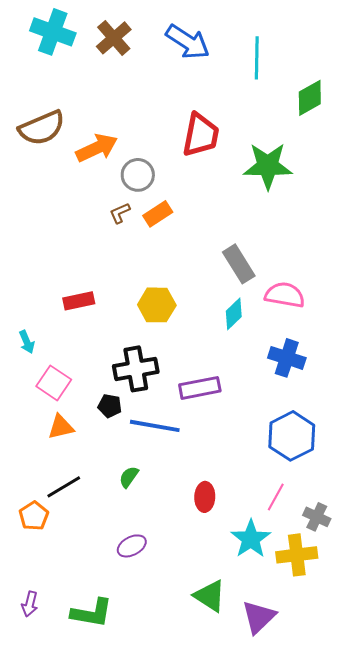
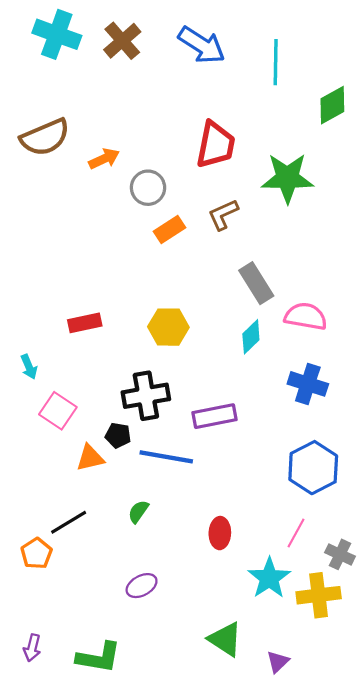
orange arrow: (97, 148) -> (104, 159), size x0.7
brown L-shape: (120, 213) -> (223, 214), moved, size x1.4
orange triangle: (61, 427) -> (90, 458), moved
purple triangle: (259, 617) -> (278, 662), size x0.6

